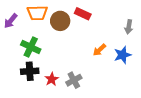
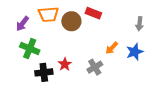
green cross: (31, 47) -> (30, 49), moved
red star: (52, 79) -> (65, 64), moved
gray cross: (74, 80) -> (95, 67), moved

